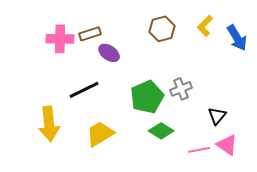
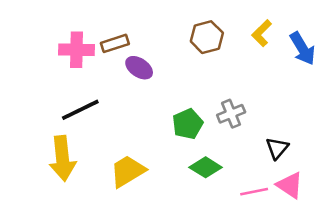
black line: (84, 90) -> (80, 110), moved
green pentagon: (147, 97) -> (188, 124), size x0.7

